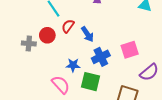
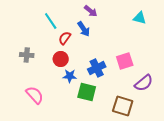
blue arrow: (87, 34) -> (84, 29), moved
red circle: (47, 35) -> (61, 59), moved
pink semicircle: (61, 85) -> (35, 95), moved

